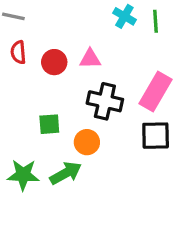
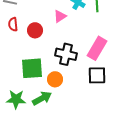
pink triangle: (90, 59) -> (60, 16), moved, turned -32
green square: (49, 124) -> (32, 68), size x1.6

